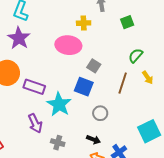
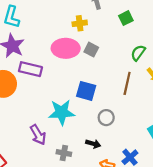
gray square: (94, 66) -> (91, 50), moved
purple rectangle: (34, 87) -> (30, 69), moved
cyan star: (59, 104) -> (62, 112), turned -30
black arrow: (93, 140) -> (93, 144), moved

